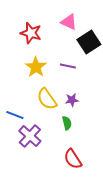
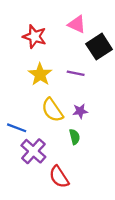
red semicircle: (73, 159) -> (59, 177), moved

